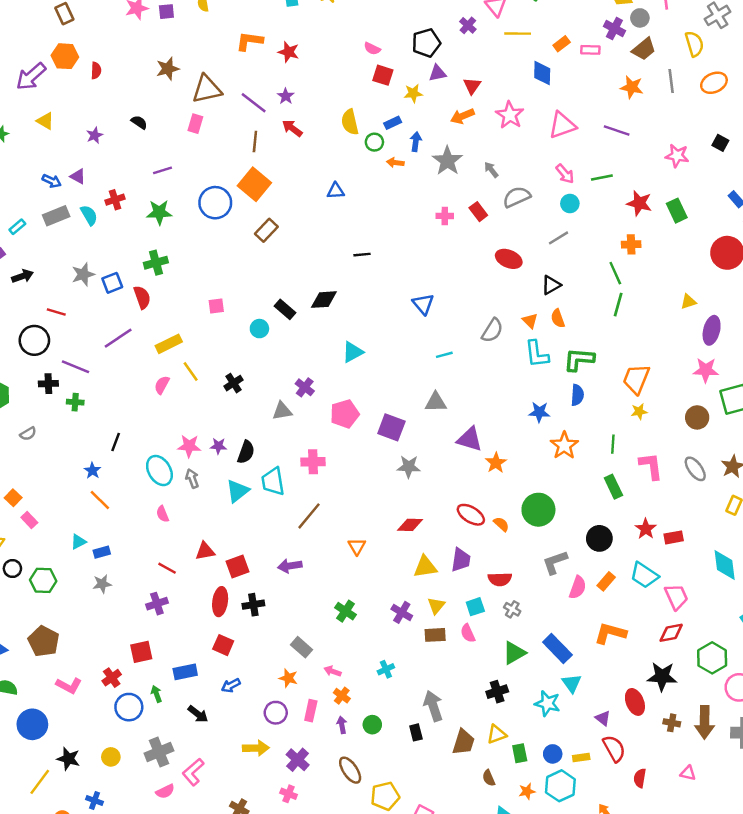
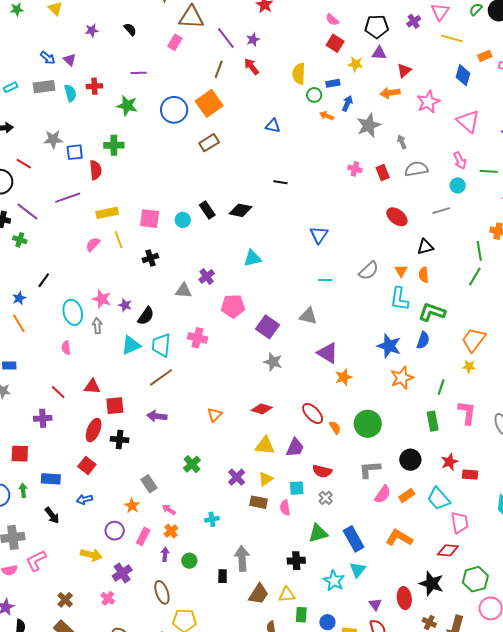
pink triangle: (562, 125) -> (468, 121), turned 45
pink square: (216, 306) -> (150, 219), moved, size x1.5
blue star: (539, 412) -> (389, 346), size x1.4
brown line: (309, 516) -> (161, 377), moved

